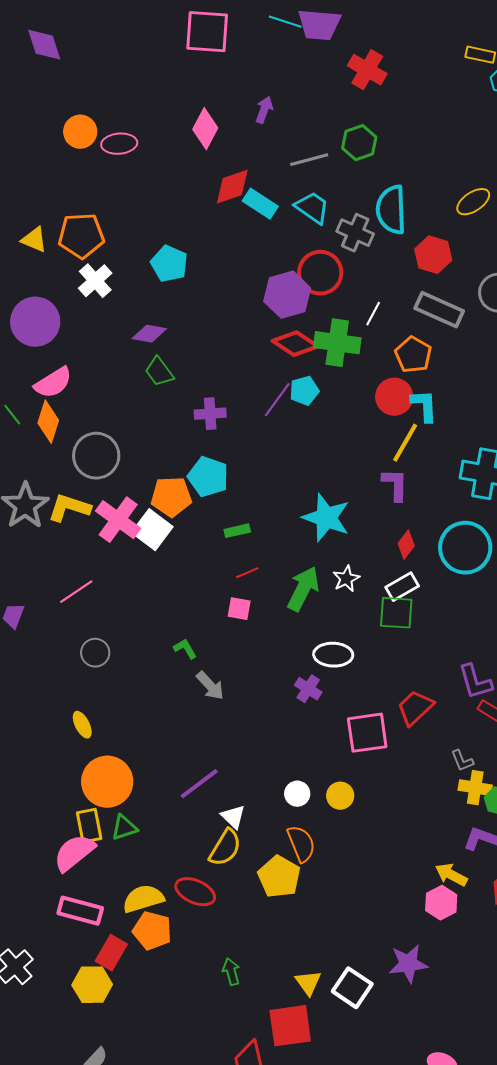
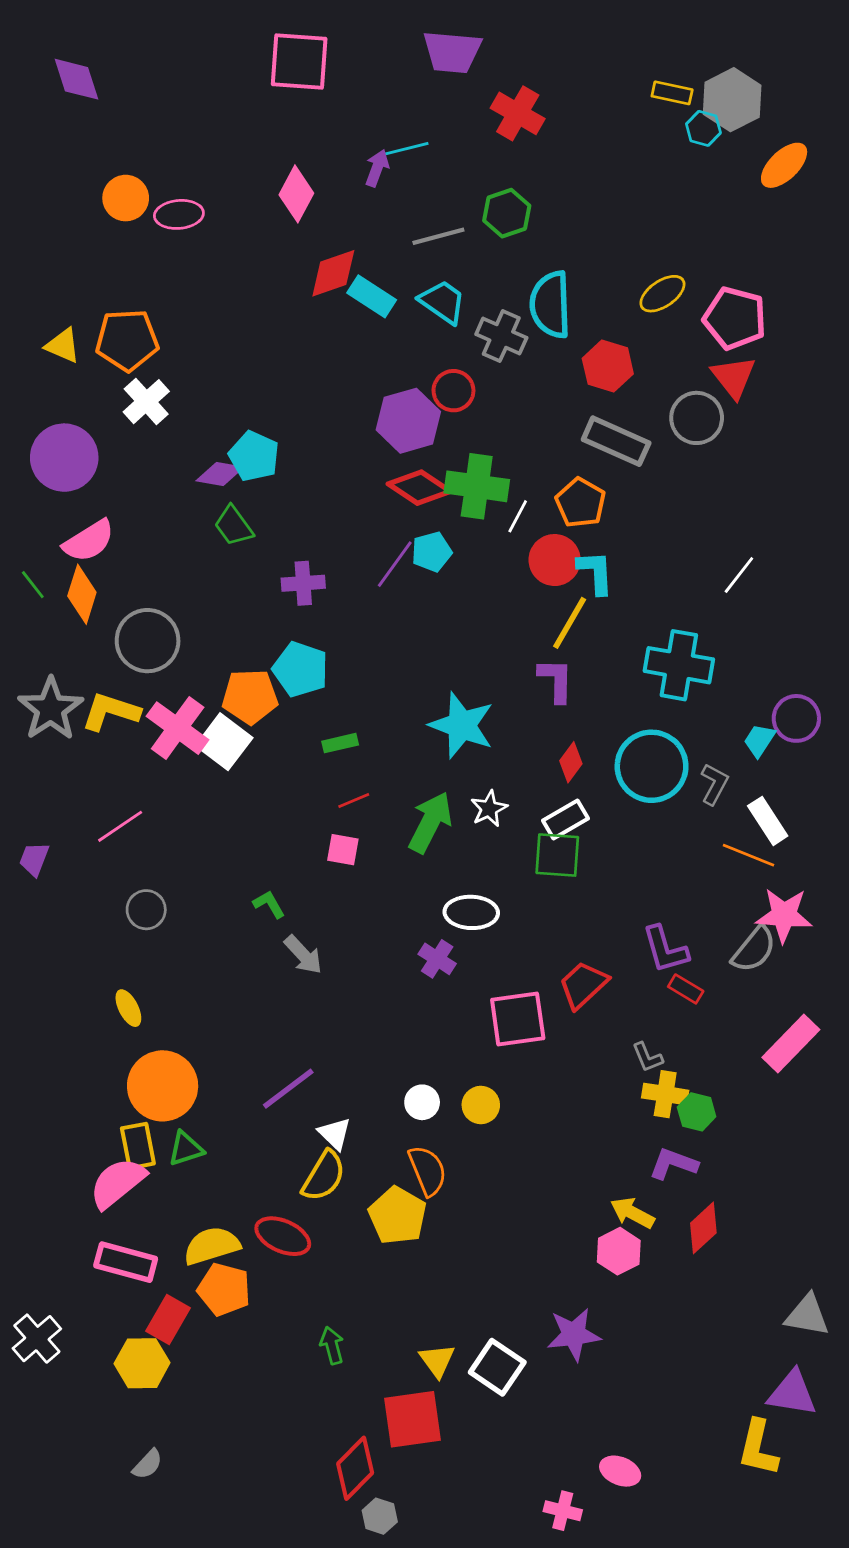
cyan line: (285, 22) -> (406, 149), moved, turned -32
cyan pentagon: (169, 264) -> (254, 456), moved
red circle: (320, 273) -> (453, 391), size x0.7
white line: (373, 314) -> (518, 516), moved

